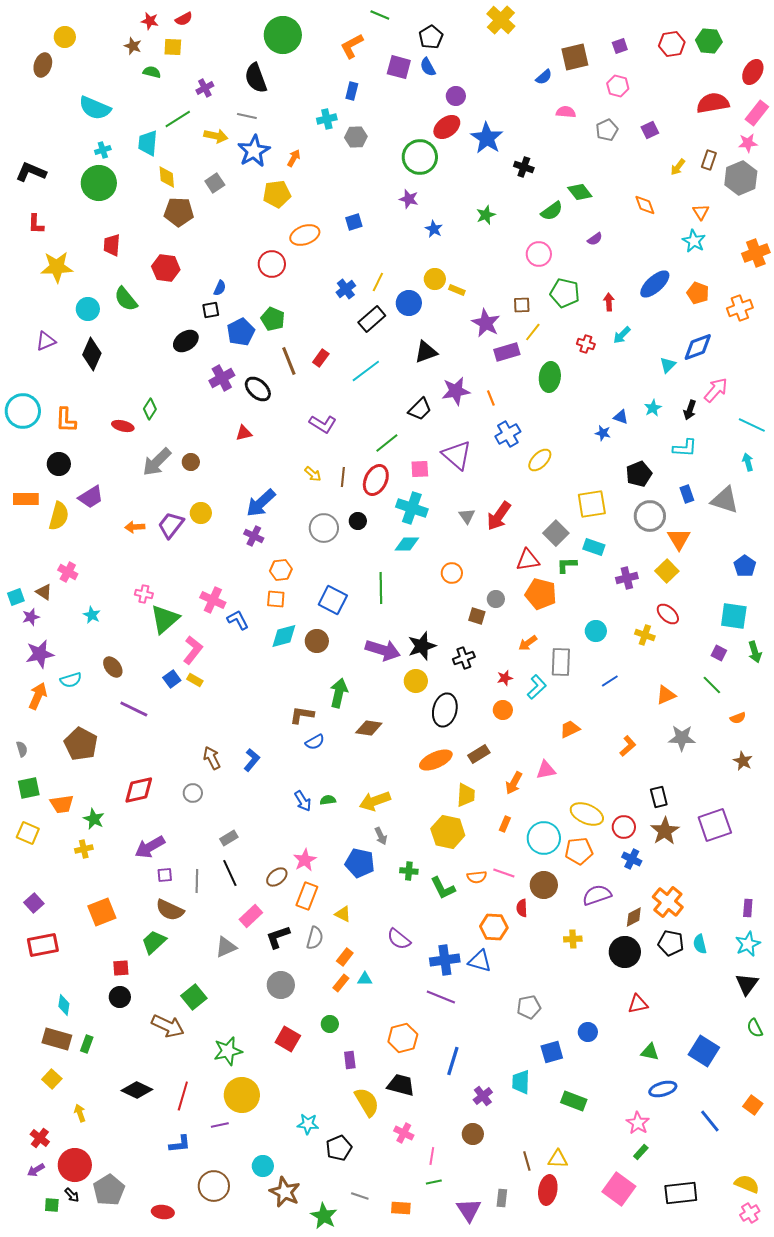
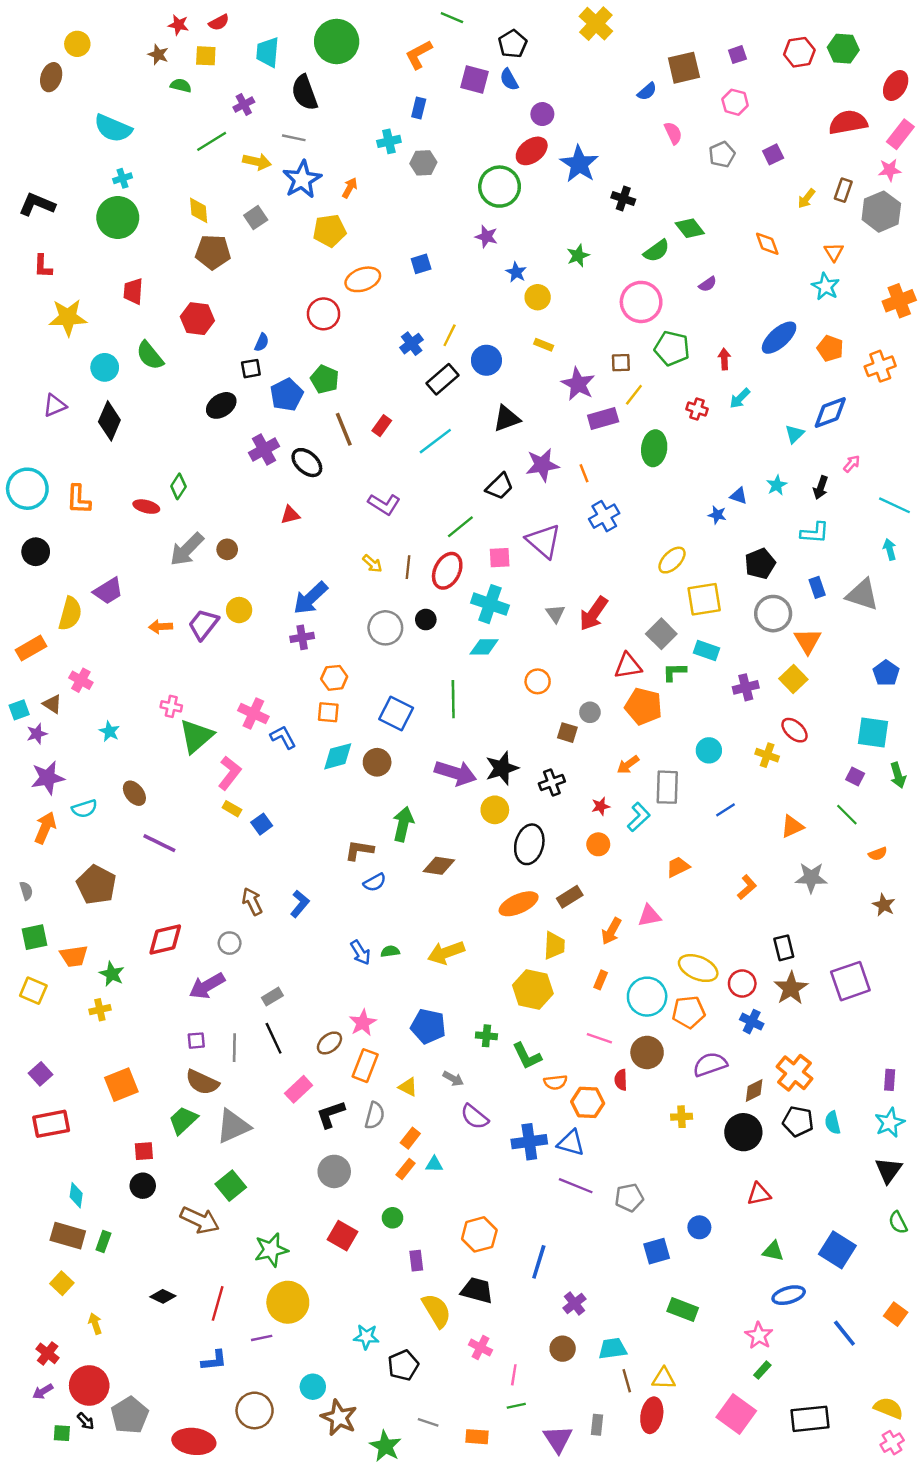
pink semicircle: (566, 112) -> (673, 133), turned 60
cyan trapezoid: (148, 143) -> (268, 52), moved
pink circle: (539, 254) -> (641, 302), size x1.4
yellow circle: (435, 279) -> (538, 297), moved
pink arrow: (716, 390) -> (852, 464), size x0.6
yellow ellipse: (540, 460) -> (672, 560), moved
black circle: (59, 464) -> (36, 552), moved
orange rectangle: (26, 499) -> (31, 648), moved, turned -30
purple cross: (254, 536) -> (302, 637), turned -36
blue square: (172, 679) -> (262, 824), moved
gray arrow: (381, 836) -> (453, 1079), moved, turned -36
purple arrow: (150, 847) -> (207, 986), moved
orange semicircle: (477, 877) -> (555, 1082), moved
gray triangle: (226, 947) -> (233, 1126), moved, size x1.4
purple line: (441, 997) -> (576, 1186), moved
cyan trapezoid: (521, 1082) -> (613, 1349), moved, turned 80
black diamond: (137, 1090) -> (163, 1296), size x0.7
red ellipse: (163, 1212) -> (194, 1441), size x1.6

